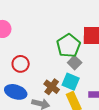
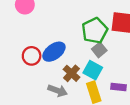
red circle: (21, 64) -> (32, 56), moved
blue ellipse: (16, 92) -> (54, 52), moved, turned -60

